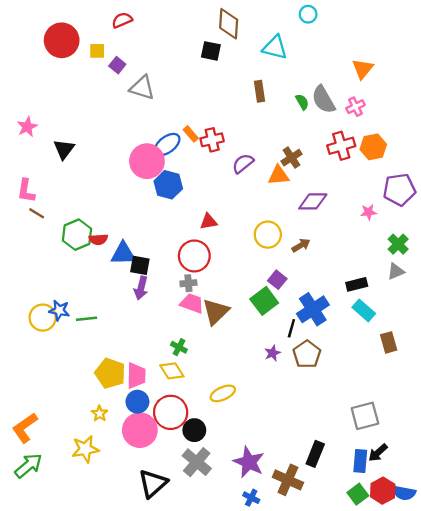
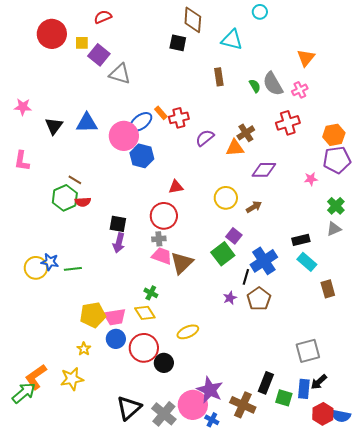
purple square: (117, 65) -> (99, 55), size x1.5
pink star: (27, 127) -> (23, 107), turned 30
orange hexagon: (373, 147) -> (334, 135), moved
brown line: (37, 213) -> (75, 180), moved
blue triangle: (123, 254) -> (87, 123), moved
yellow pentagon: (110, 373) -> (93, 315), turned -30
pink trapezoid: (136, 376) -> (115, 317), turned 80
orange L-shape: (25, 428) -> (36, 377), moved
pink circle: (140, 430) -> (193, 405), moved
gray cross: (197, 462) -> (164, 414), moved
green square: (358, 494) -> (284, 398), moved, turned -36

